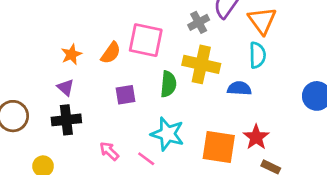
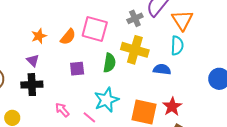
cyan star: (167, 134) -> (106, 100), turned 30

